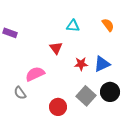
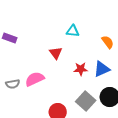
orange semicircle: (108, 25) -> (108, 42), moved
gray semicircle: (20, 93) -> (13, 84), moved, turned -64

